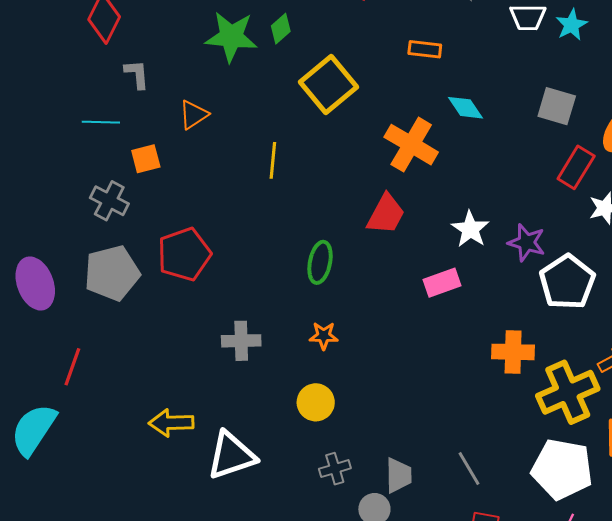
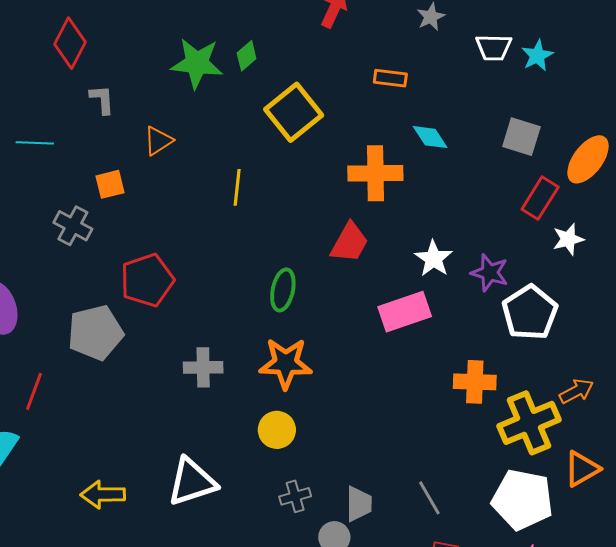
cyan line: (101, 122) -> (35, 143), moved
orange cross: (411, 145) -> (375, 173), turned -32
gray pentagon: (112, 273) -> (95, 333), moved
pink rectangle: (442, 283) -> (405, 312), size x1.4
orange star: (324, 336) -> (286, 363), size x1.8
yellow arrow: (171, 423) -> (103, 495), moved

